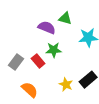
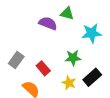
green star: (54, 50) -> (73, 58), moved
red rectangle: (38, 61) -> (43, 68), moved

